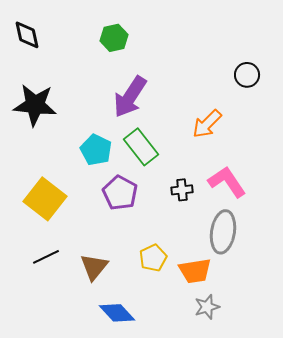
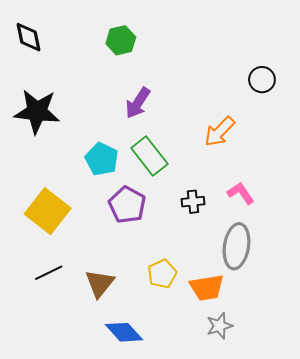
purple arrow: (130, 97) -> (138, 103), size x0.7
pink L-shape: (227, 182) -> (241, 193), size x0.7

